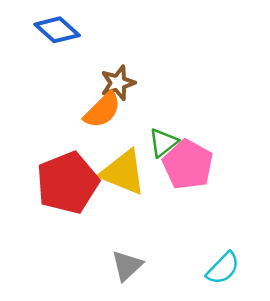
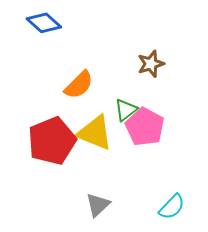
brown star: (118, 83) -> (151, 64), moved

